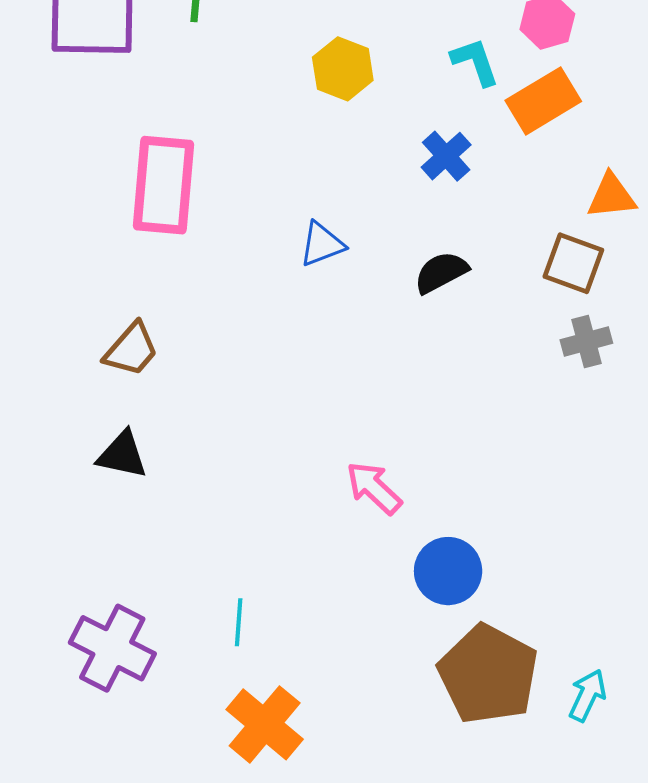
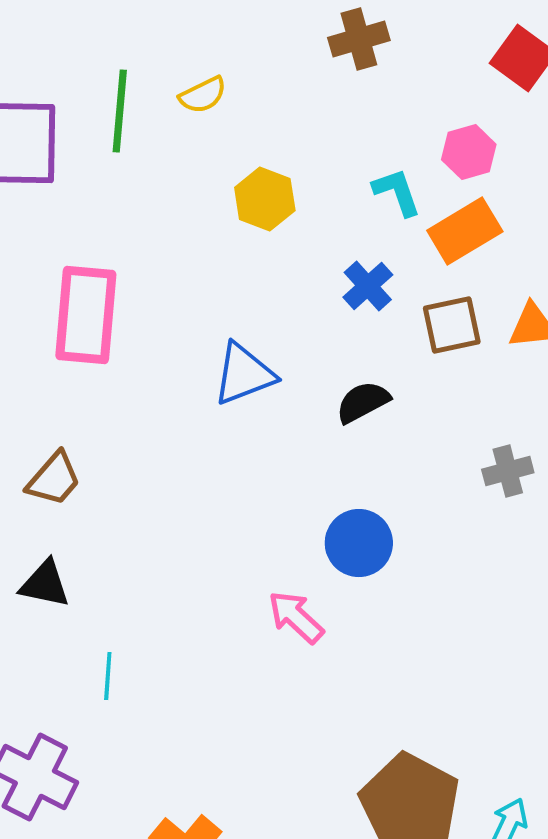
blue triangle: (322, 244) -> (244, 374), size x1.4
brown square: (573, 263) -> (452, 325), moved, turned -32
blue circle: (448, 571) -> (359, 543), moved
cyan line: (239, 622) -> (108, 676), moved

